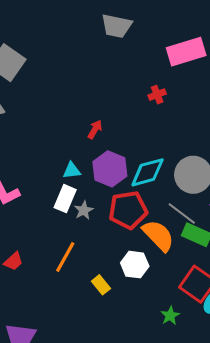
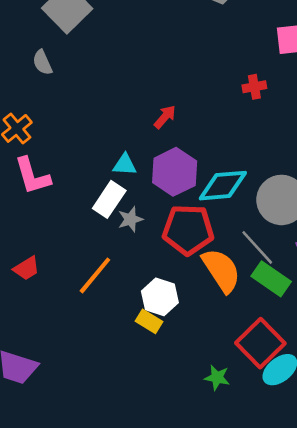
white hexagon: (135, 265) -> (160, 297), moved
yellow rectangle: (101, 285) -> (149, 321), moved, turned -30
green star: (170, 316) -> (217, 378), turned 30

